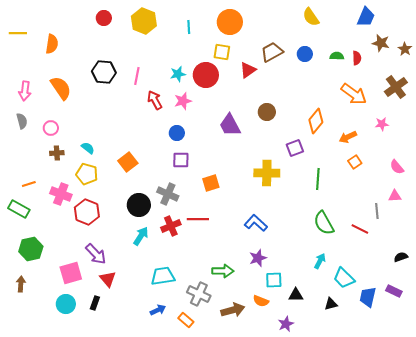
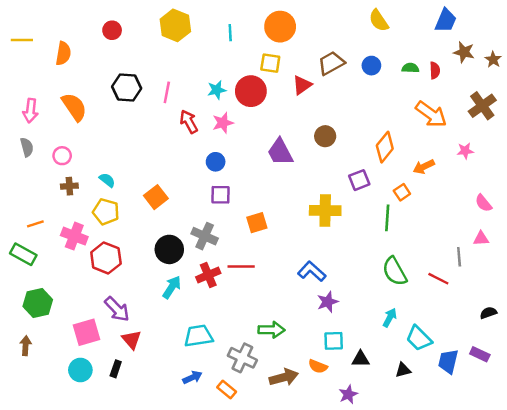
red circle: (104, 18) -> (112, 30), moved
orange square: (355, 162) -> (402, 192), moved
purple star: (258, 258) -> (328, 302), moved

